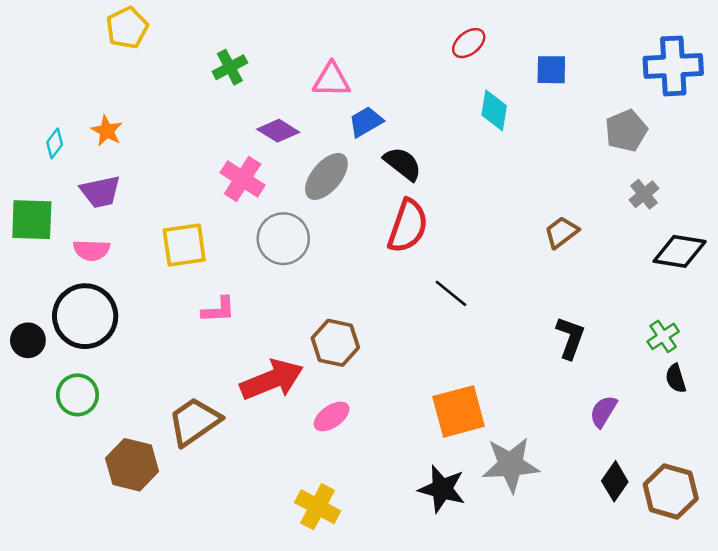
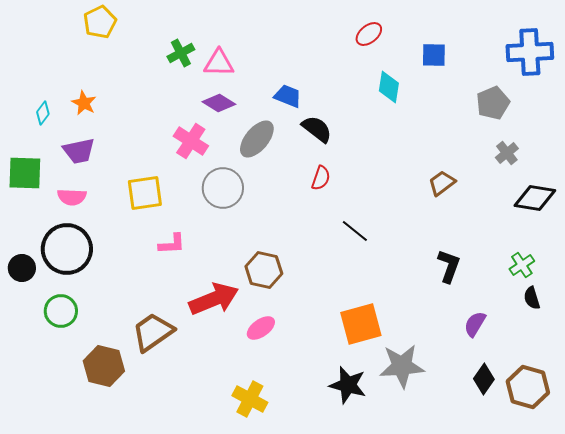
pink triangle: (332, 80) -> (219, 63), moved
blue trapezoid: (366, 122) -> (288, 96), turned 52
red semicircle: (408, 226) -> (321, 178), size x0.6

